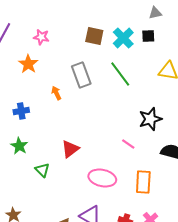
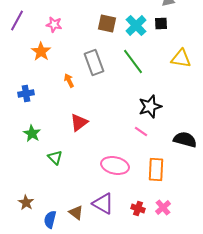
blue cross: (21, 111) -> (26, 94), moved
black star: (150, 119) -> (150, 106), moved
red triangle: (70, 149) -> (79, 122), moved

